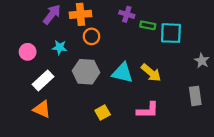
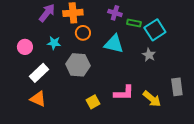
cyan square: (171, 33) -> (155, 30), turned -35
gray star: (202, 61) -> (149, 55), moved
cyan triangle: (122, 73) -> (114, 44), moved
yellow arrow: (151, 73) -> (152, 99), moved
pink L-shape: (148, 110) -> (124, 93), moved

